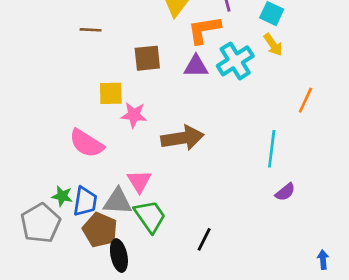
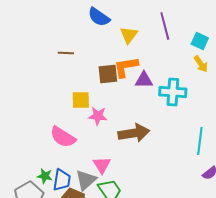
orange L-shape: (204, 30) -> (126, 67), moved
cyan cross: (235, 61) -> (173, 92), moved, turned 36
gray triangle: (118, 201) -> (86, 180), turned -45

